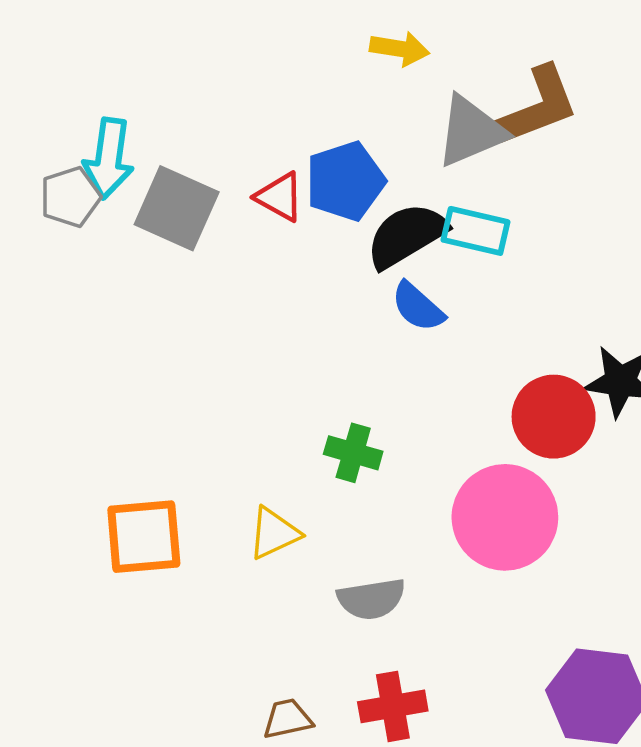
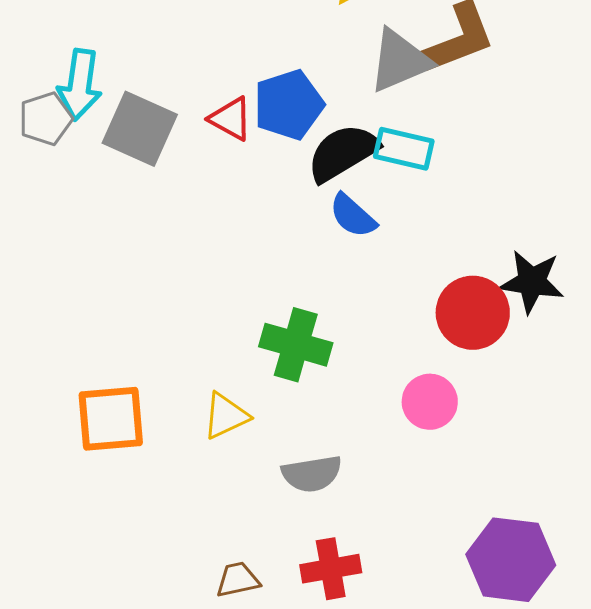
green cross: (353, 453) -> (296, 345), size x1.4
pink circle: (505, 517) -> (430, 402), size x0.6

